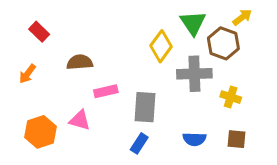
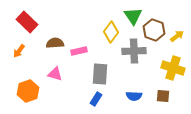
yellow arrow: (242, 17) -> (177, 36), moved
red rectangle: (39, 32) -> (27, 22), size x1.5
pink rectangle: (106, 91) -> (79, 51), moved
yellow cross: (231, 97) -> (173, 68), moved, size x1.6
pink triangle: (80, 120) -> (55, 74), moved

